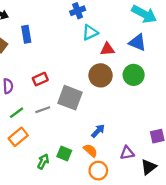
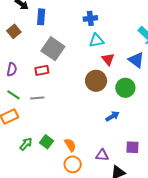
blue rectangle: (26, 34) -> (41, 17), moved
red triangle: (107, 49) -> (108, 59), turned 40
gray square: (70, 98) -> (53, 49), moved
green line: (17, 113) -> (13, 95), turned 56
blue arrow: (98, 131) -> (112, 116), moved

